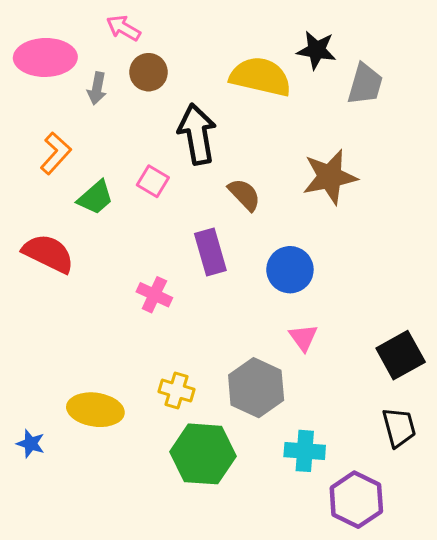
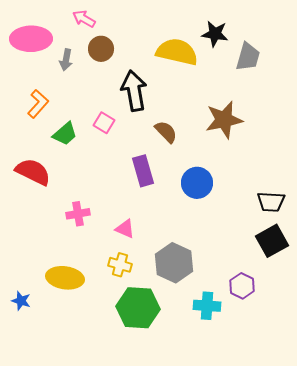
pink cross: (154, 295) -> (78, 214), moved, turned -35
pink triangle: (303, 337) -> (125, 229), moved, turned -30
black trapezoid: (399, 427) -> (271, 202), moved, turned 108
purple hexagon: (356, 500) -> (242, 286), moved, size x0.7

